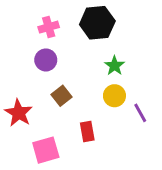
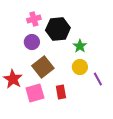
black hexagon: (97, 23) -> (58, 29), moved
brown square: (62, 96) -> (43, 67), size x1.5
pink square: (46, 150) -> (35, 93), moved

